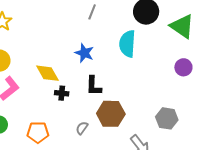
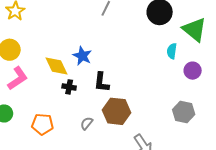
cyan semicircle: (127, 44) -> (172, 51), moved, size x0.6
blue star: (84, 53) -> (82, 56), moved
gray hexagon: (167, 118) -> (184, 112), moved

